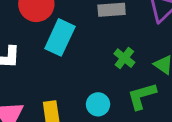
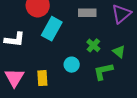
cyan circle: (98, 104) -> (72, 65), moved

